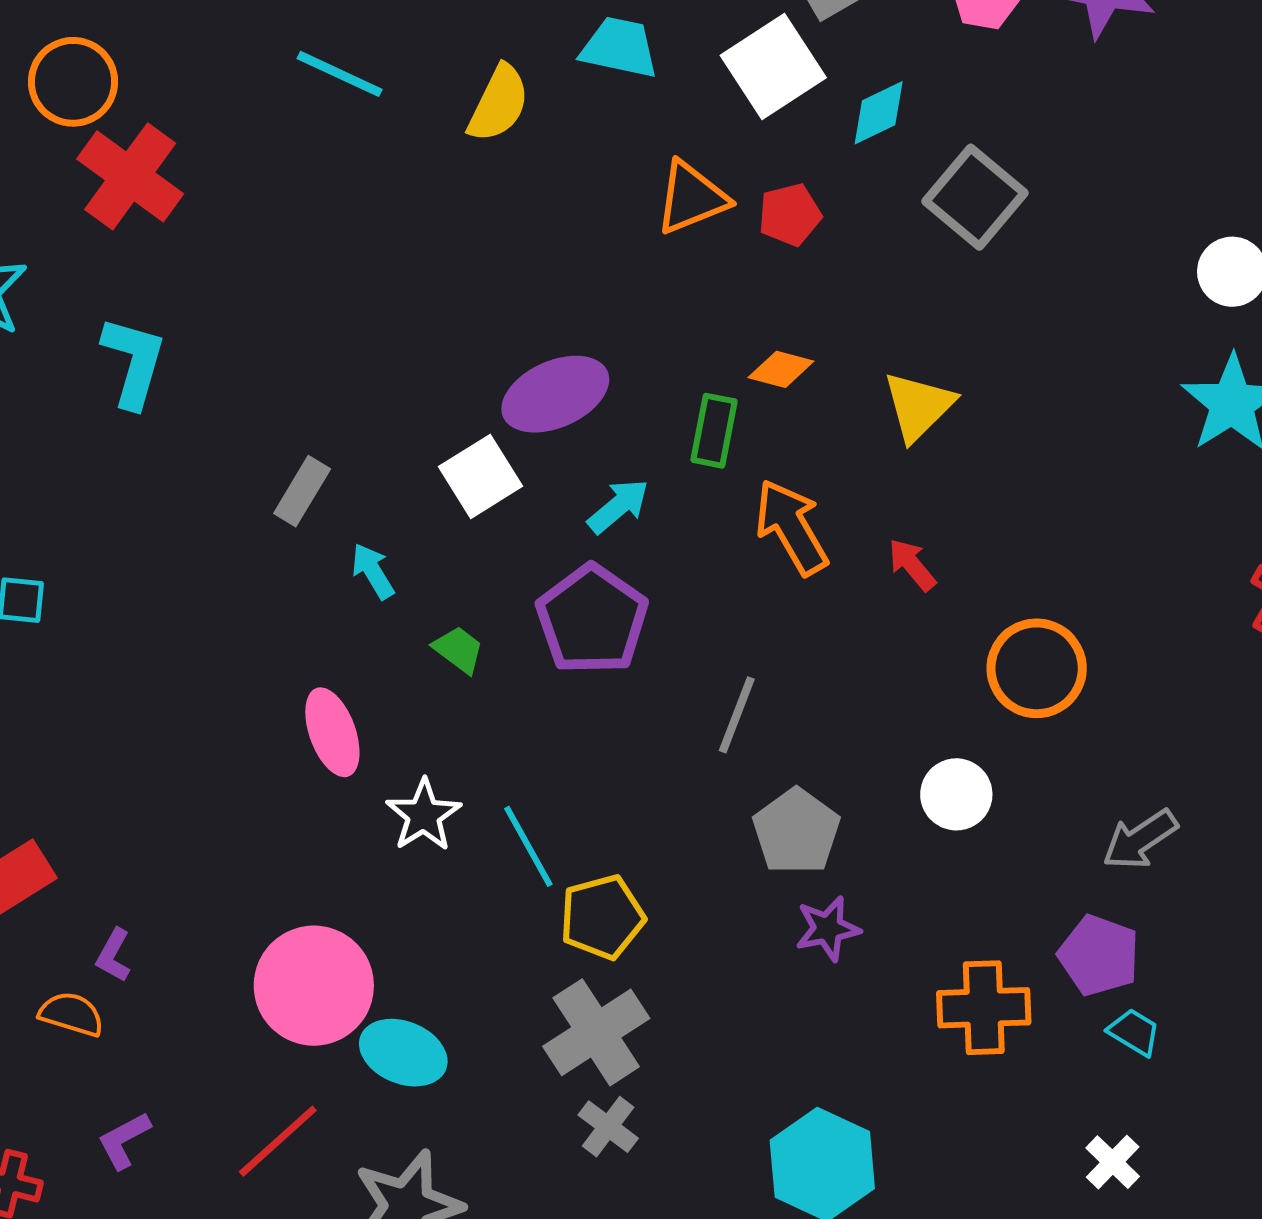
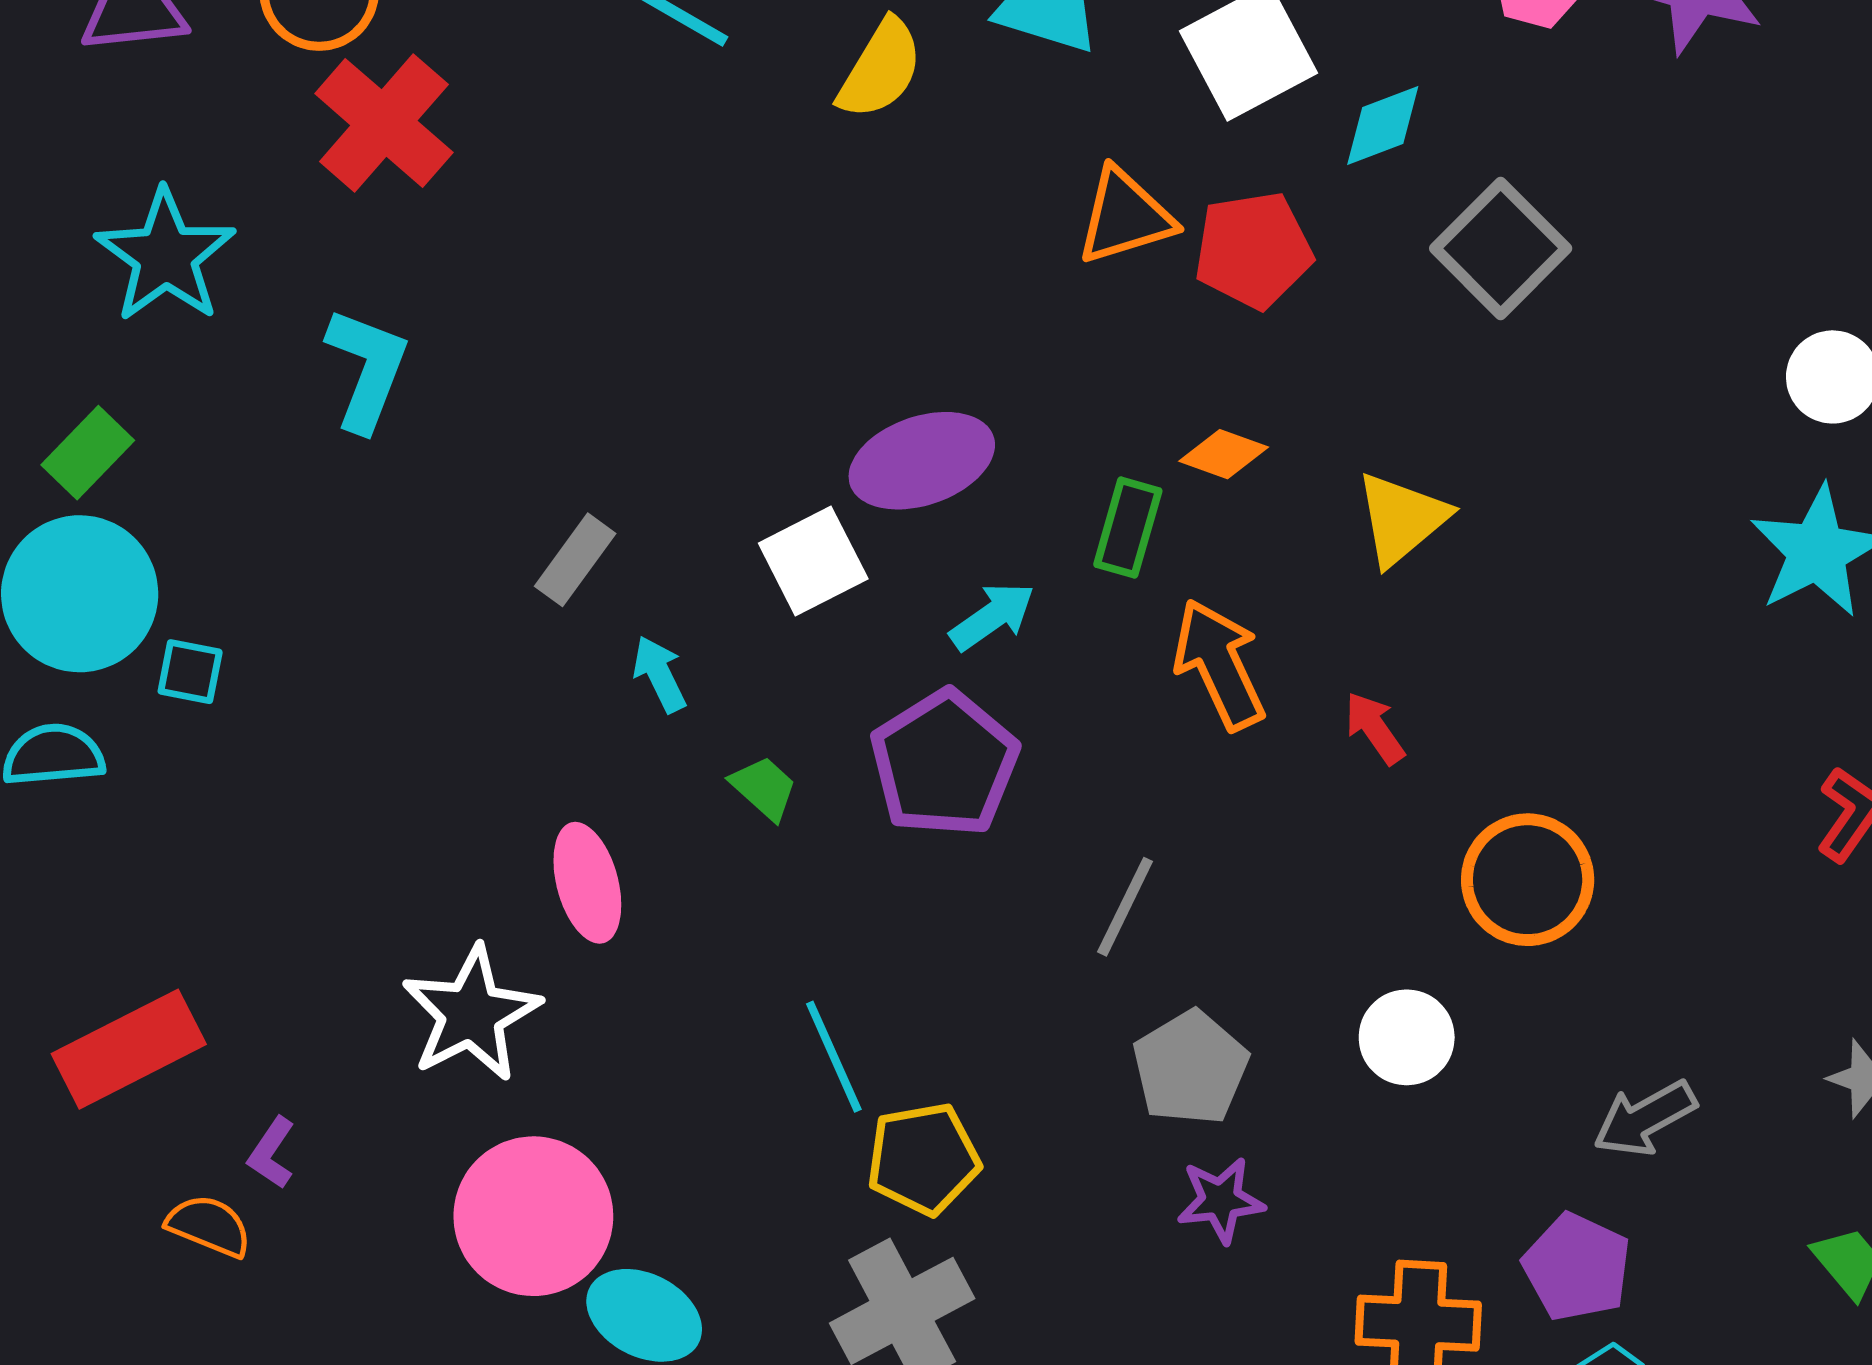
red pentagon: (790, 215) -> (1253, 250), size x1.4
white star: (424, 815) -> (471, 1014), moved, size x1.4

